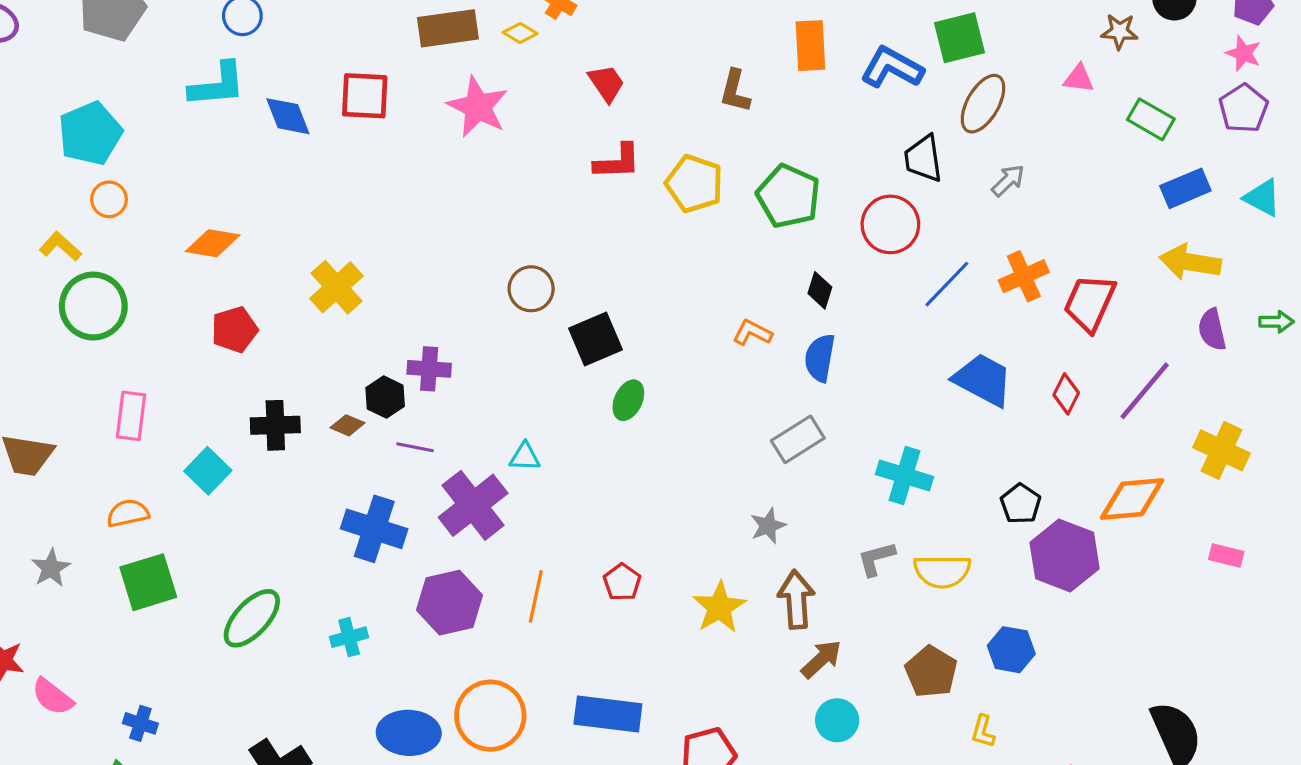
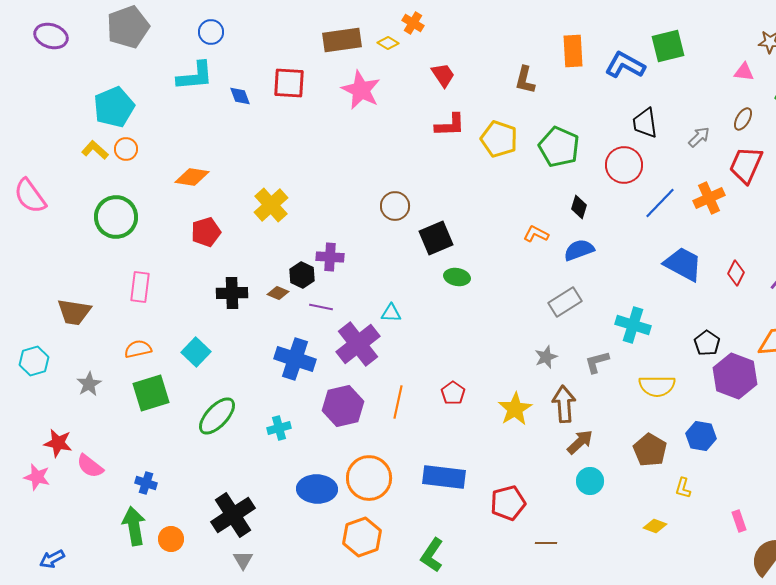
brown ellipse: (983, 104) -> (743, 119), moved, size x0.6
blue diamond: (288, 116) -> (240, 96), size x0.7
yellow L-shape: (60, 246) -> (95, 150), moved
red trapezoid: (1090, 303) -> (746, 165), moved
blue semicircle: (820, 358) -> (579, 250), turned 60
green ellipse: (628, 400) -> (457, 277), turned 75
cyan square: (208, 471) -> (196, 352), moved
gray L-shape: (876, 559) -> (597, 362), moved

